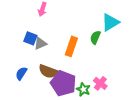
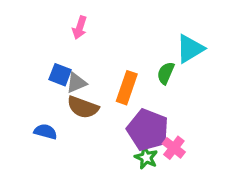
brown semicircle: (48, 71) -> (83, 107), moved
blue semicircle: (21, 73) -> (45, 132), turned 72
purple pentagon: (63, 83) -> (148, 130), moved

